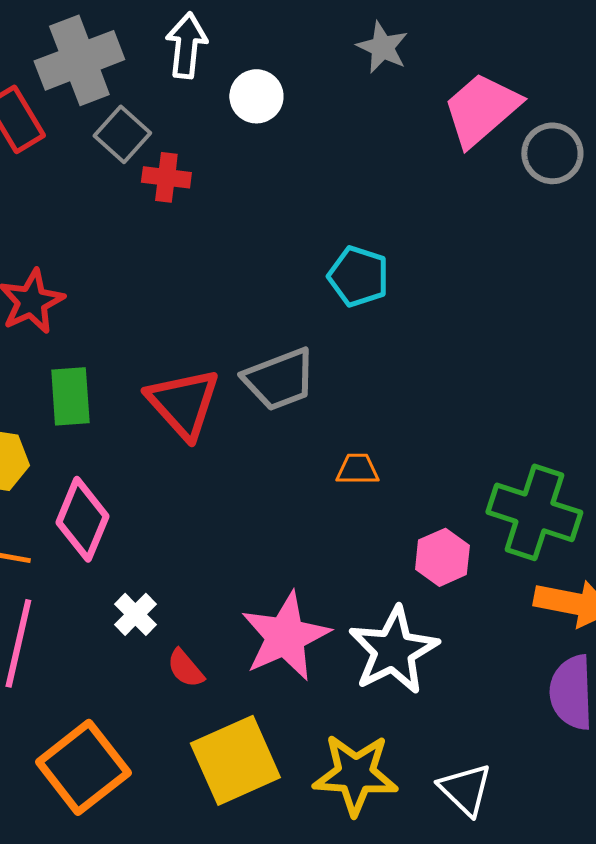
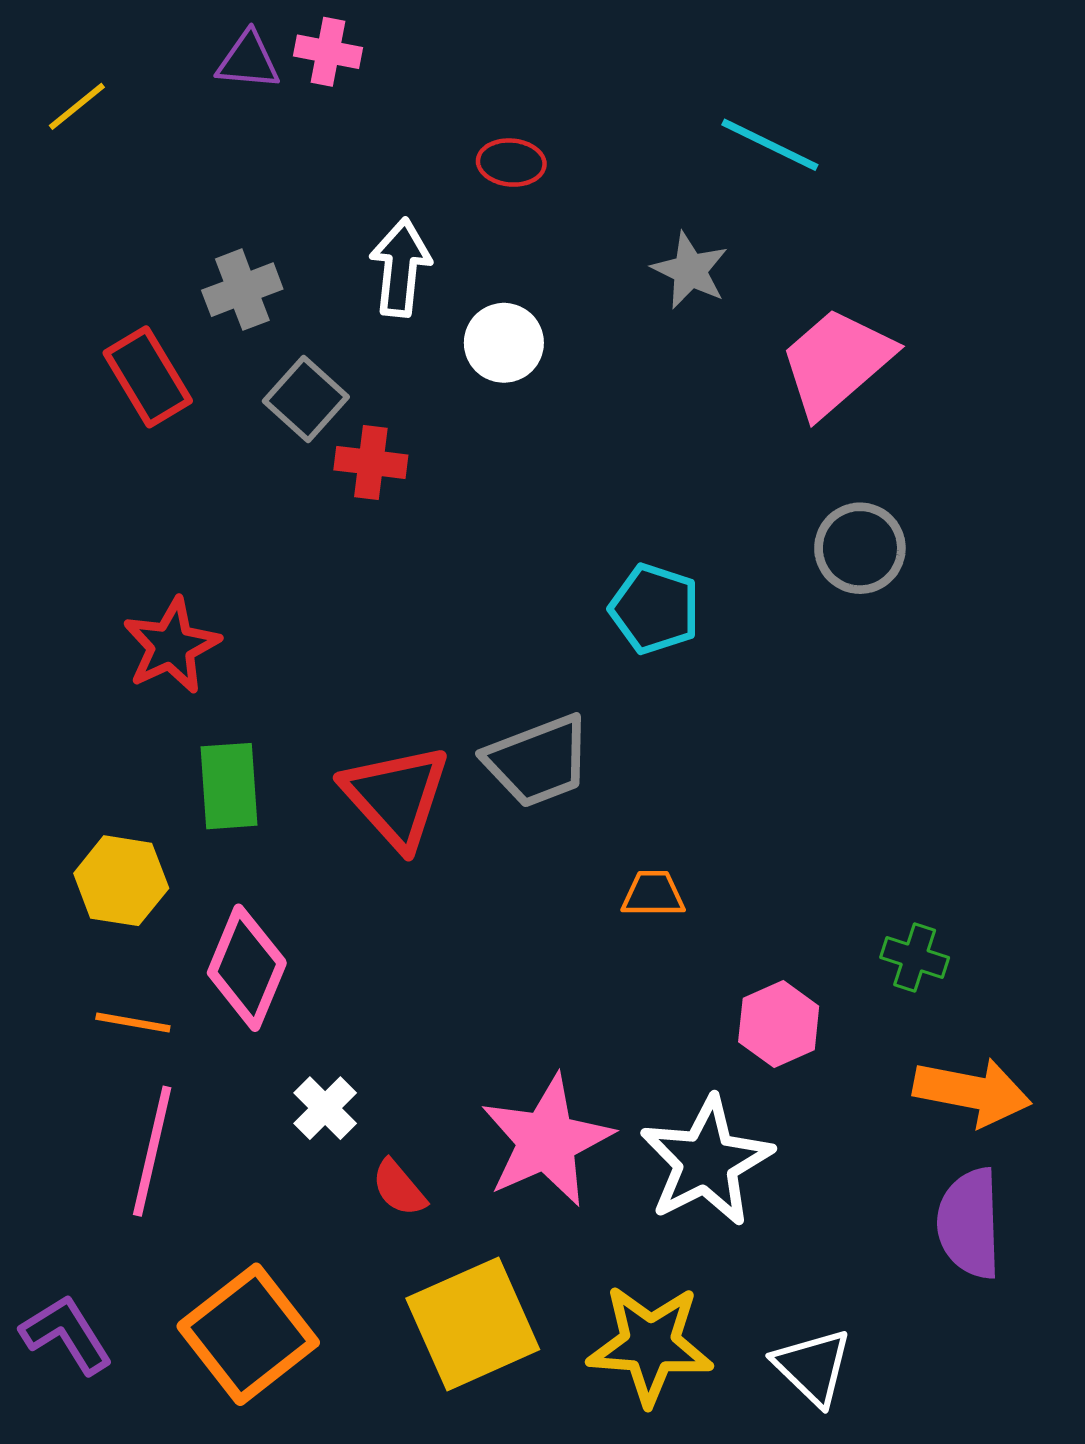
gray cross: (79, 60) -> (242, 290), size x0.6
gray circle: (552, 153) -> (860, 548), moved
green cross: (534, 512) -> (915, 957), size x0.5

